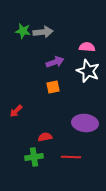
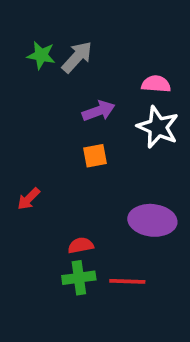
gray arrow: (43, 32) -> (77, 57), turned -42
green cross: (34, 157) -> (79, 278), moved

